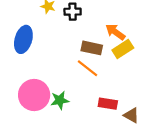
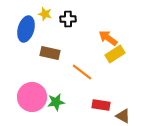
blue ellipse: (23, 39) -> (26, 29), moved
brown rectangle: (92, 48) -> (50, 53), moved

